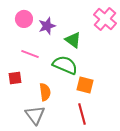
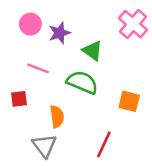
orange square: (85, 85) -> (129, 101), moved
red line: (82, 114) -> (104, 144), turned 40

